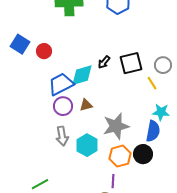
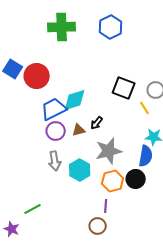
red circle: (44, 51) -> (37, 76), size x1.6
black arrow: (104, 62) -> (97, 123), moved
black square: (131, 63) -> (124, 88), turned 35

